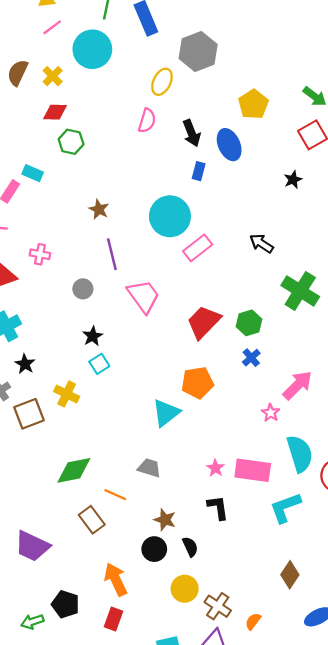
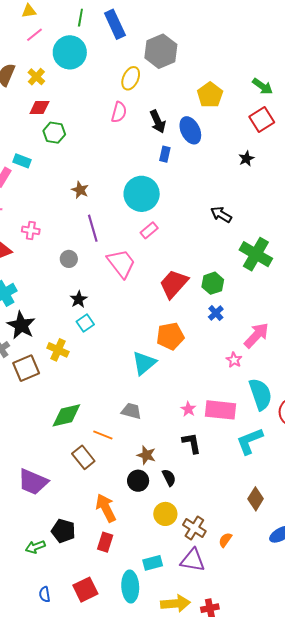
pink rectangle: (198, 248) -> (149, 230), moved, size x0.7
black star: (25, 364) -> (21, 325), size x1.6

